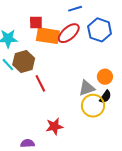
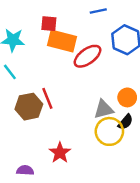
red ellipse: (69, 33) -> (87, 56), moved
brown hexagon: (24, 61) -> (29, 107), moved
red star: (54, 126) -> (60, 153), turned -30

